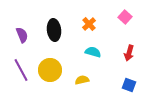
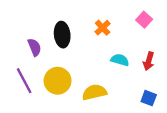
purple semicircle: (22, 35) -> (34, 47), moved
cyan semicircle: (93, 52) -> (120, 60), moved
yellow semicircle: (82, 80) -> (94, 92), size x1.5

